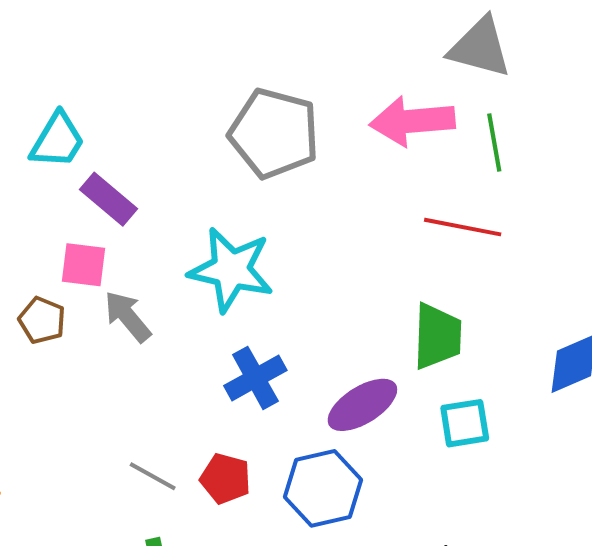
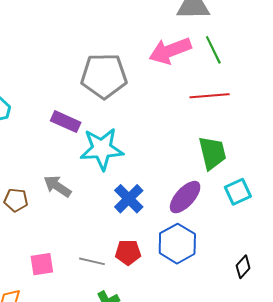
purple rectangle: (109, 199) -> (66, 122), moved
pink square: (83, 265) -> (42, 264), moved

